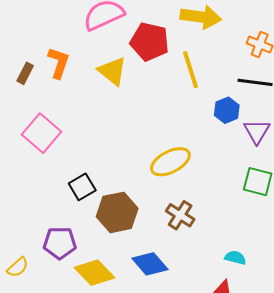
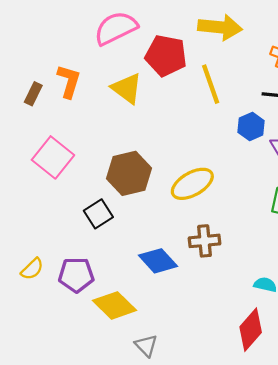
brown hexagon: (117, 212) -> (129, 173), moved
brown cross: (180, 215) -> (204, 241), turned -36
blue diamond: (150, 264) -> (158, 261), moved
yellow semicircle: (18, 267) -> (32, 269), moved

